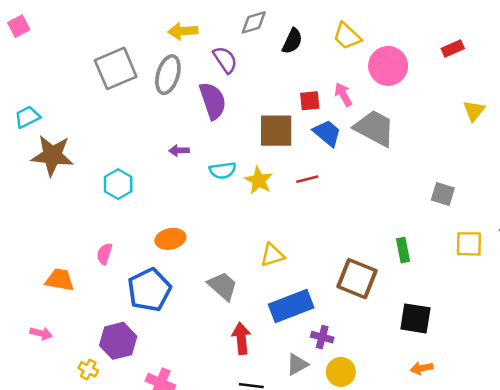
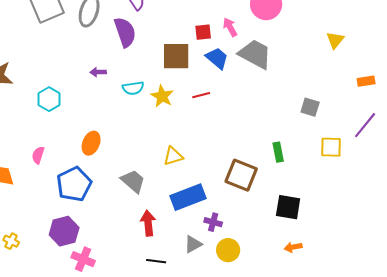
orange ellipse: (170, 239) -> (91, 143), turned -55
purple hexagon: (118, 341) -> (64, 231), moved
yellow cross: (88, 369) -> (11, 241), moved

